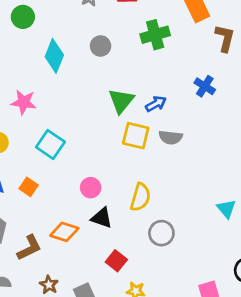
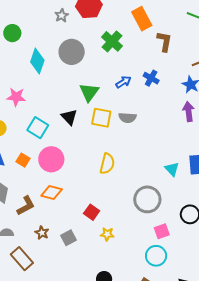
green cross: (155, 35) -> (112, 41), turned -30
gray circle: (101, 46) -> (72, 52), size x1.6
blue arrow: (156, 104) -> (123, 82), moved
pink circle: (91, 188) -> (51, 159), moved, size x1.6
black triangle: (102, 218) -> (69, 117), moved, turned 30
gray circle: (161, 233) -> (147, 199), moved, size x1.4

